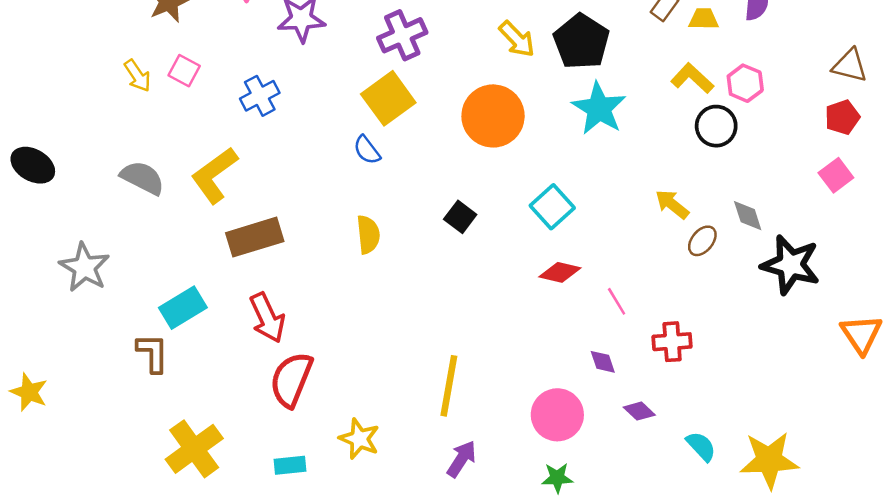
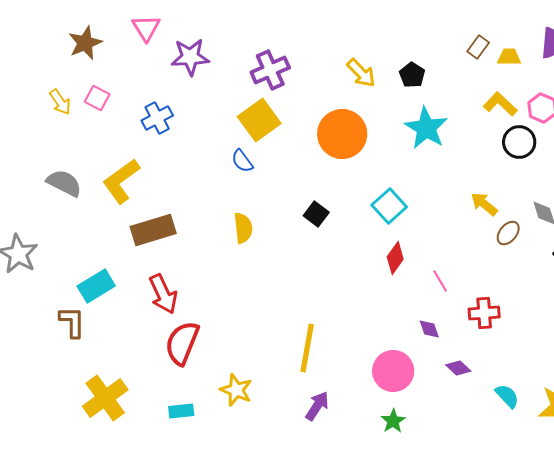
black pentagon: (581, 42) -> (412, 75), size x0.6
red diamond: (560, 272) -> (395, 258), turned -68
green star: (557, 478) -> (393, 421), turned -30

